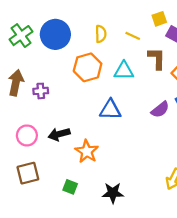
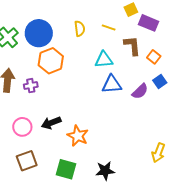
orange hexagon: (88, 67) -> (51, 61), moved
blue triangle: (110, 110) -> (112, 84), moved
green square: (70, 187) -> (66, 169), size x1.5

